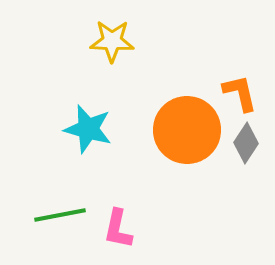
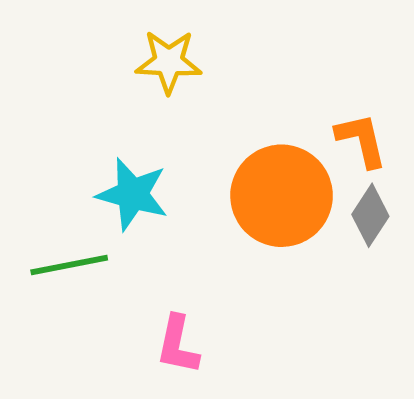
green line: (60, 215) -> (69, 265), moved

